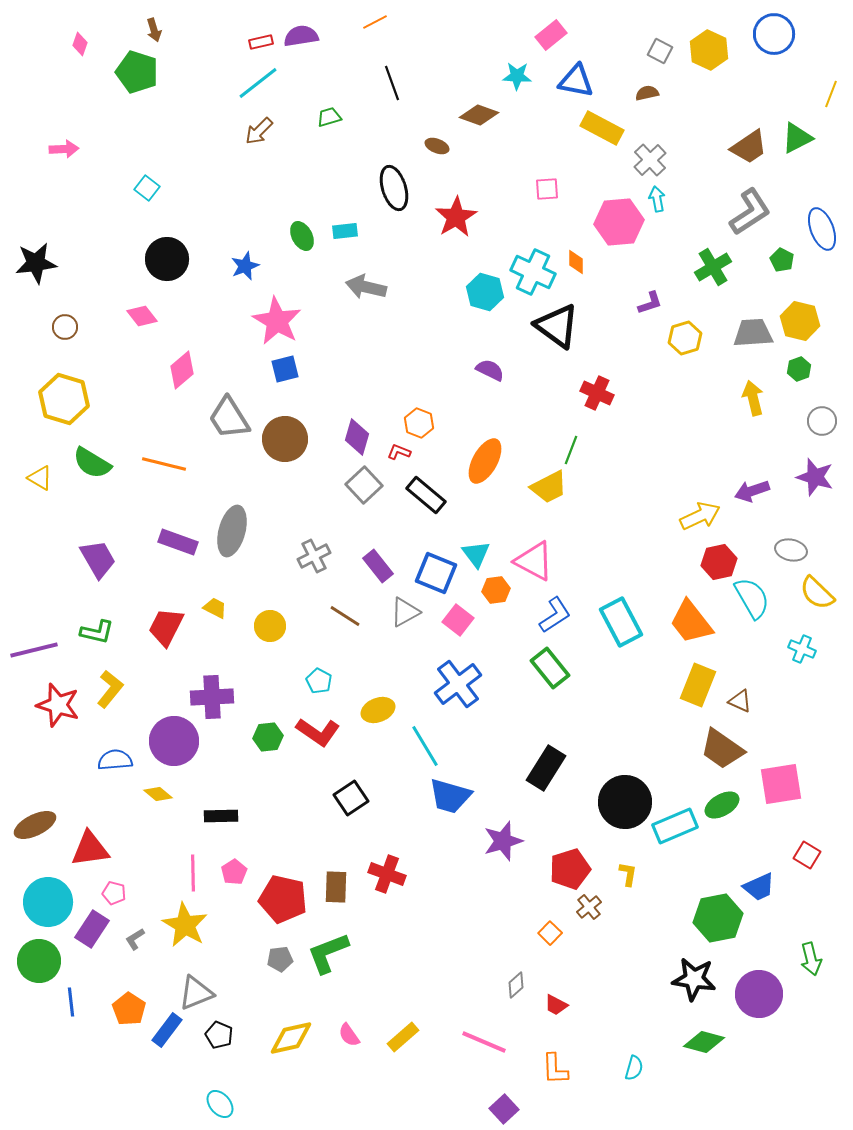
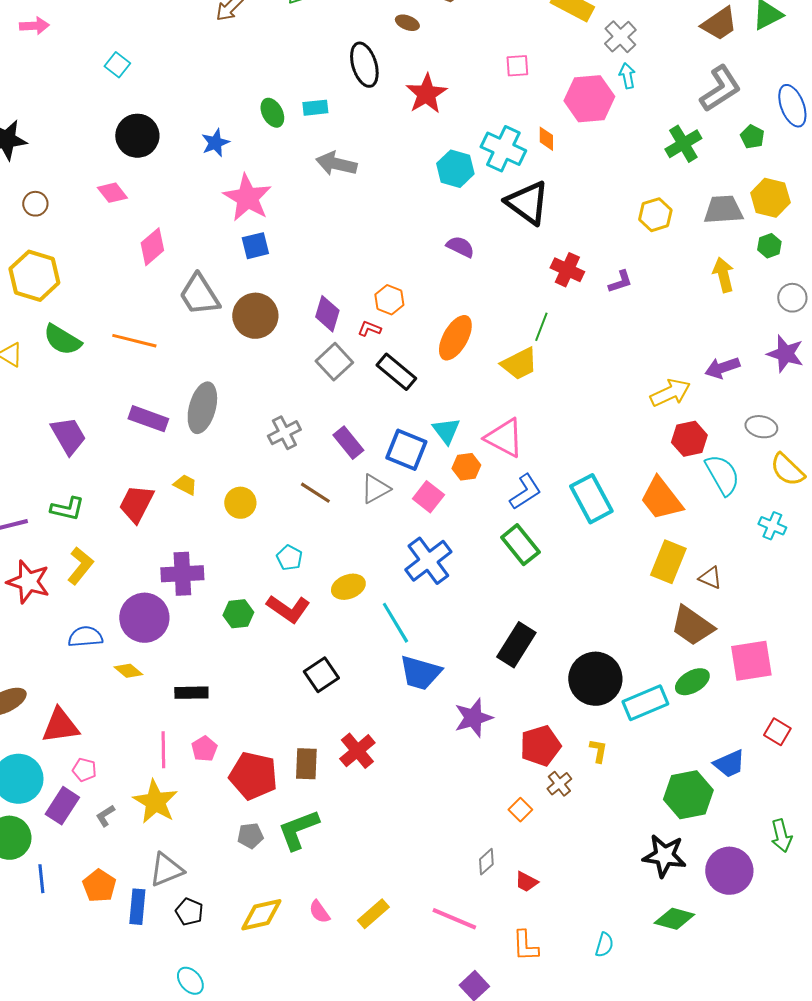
purple L-shape: (650, 303) -> (620, 282), moved
red cross: (387, 874) -> (357, 751), turned 30
blue rectangle: (167, 1030) -> (137, 907), turned -32

